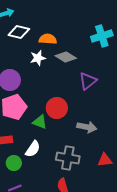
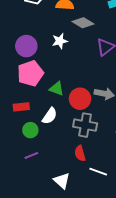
white star: (38, 58) -> (60, 41), moved
red circle: (57, 108) -> (80, 99), moved

